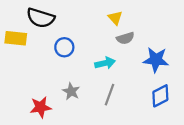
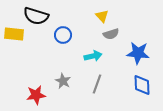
blue circle: (64, 47) -> (63, 35), moved
blue diamond: (160, 96) -> (142, 85), turned -65

